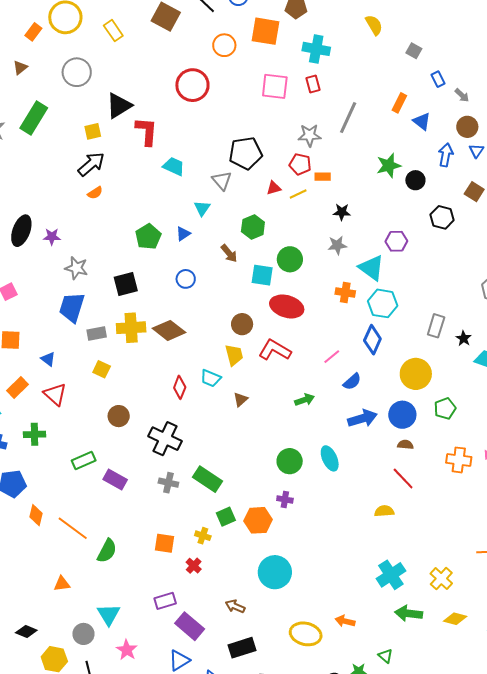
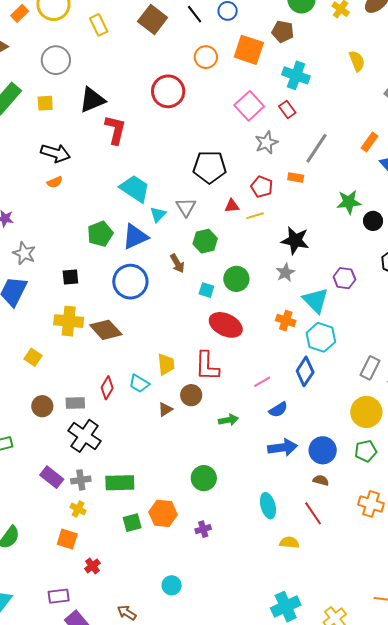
red rectangle: (313, 84) -> (287, 110), turned -30
pink square: (275, 86) -> (249, 106), turned 32
yellow square: (93, 131) -> (45, 103), moved
gray star: (309, 135) -> (266, 143), moved, turned -30
black arrow: (91, 164) -> (56, 153), turned 48
cyan trapezoid: (174, 166) -> (135, 189), moved, size x1.4
orange rectangle: (323, 177) -> (296, 177), moved
gray triangle: (222, 181) -> (186, 207), moved
black star: (342, 212) -> (295, 240), size x1.6
blue triangle: (183, 234) -> (135, 237), size x1.8
gray star: (337, 245) -> (285, 273), turned -30
cyan square: (262, 275) -> (206, 290), size x0.7
blue circle: (186, 279) -> (130, 282), size x1.8
black square: (126, 284) -> (70, 277), size x0.7
brown circle: (242, 324) -> (191, 395), moved
gray rectangle: (97, 334) -> (75, 403), moved
red L-shape: (275, 350) -> (207, 366), turned -128
yellow circle: (416, 374) -> (366, 412), moved
cyan ellipse: (330, 458) -> (268, 506), moved
green rectangle: (207, 479) -> (120, 483), turned -44
purple rectangle: (115, 480) -> (52, 477), moved
gray cross: (168, 483) -> (81, 480), turned -30
purple cross: (285, 499) -> (203, 529), moved, turned -35
orange hexagon: (258, 520) -> (163, 513), moved
yellow cross: (203, 536) -> (78, 509), moved
cyan circle: (275, 572) -> (172, 585), size x0.6

